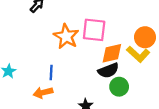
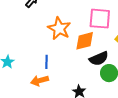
pink square: (94, 30) -> (100, 19), moved
orange diamond: (112, 53) -> (85, 41), moved

